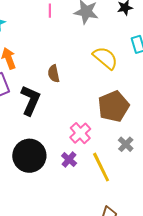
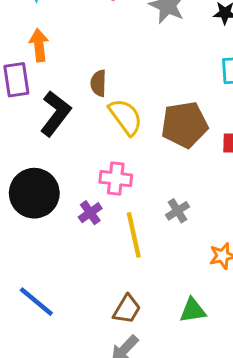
yellow semicircle: (105, 58) -> (126, 117), moved
brown pentagon: (114, 106) -> (184, 125), moved
pink cross: (80, 133) -> (116, 179), turned 35

